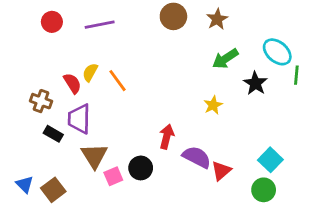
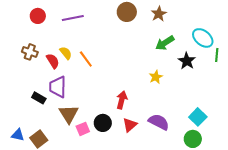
yellow semicircle: (90, 72) -> (66, 53), turned 112
brown cross: (41, 101) -> (30, 52), moved
purple semicircle: (197, 157) -> (159, 122), moved
red triangle: (221, 171) -> (130, 125), moved
blue triangle: (25, 184) -> (18, 135), turned -32

